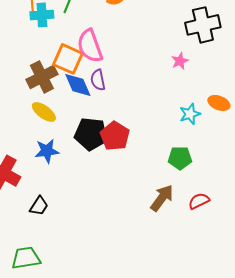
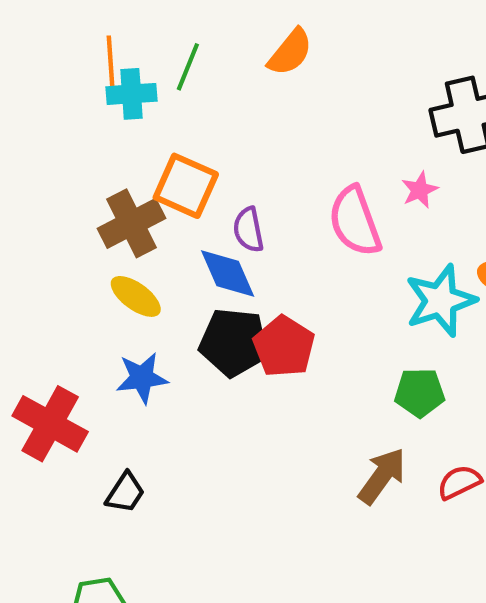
pink semicircle: (90, 46) -> (355, 221), moved
blue diamond: (78, 85) -> (228, 273), moved
cyan star: (190, 114) -> (440, 301), size x1.6

